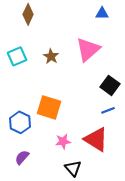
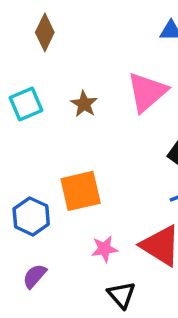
orange square: (49, 107) -> (81, 191), turned -30

